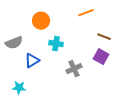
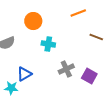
purple square: (101, 57) -> (89, 76), moved
blue triangle: (32, 61) -> (24, 74), moved

